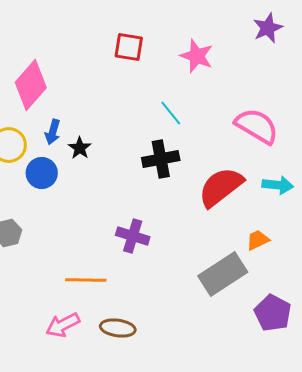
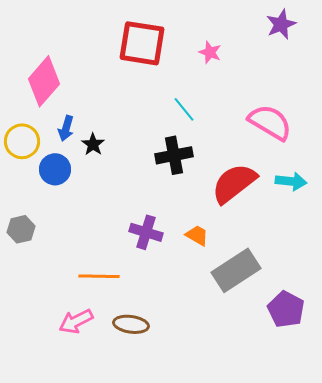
red square: (129, 47) -> (142, 43), size x1.6
pink star: (197, 56) -> (210, 52), size x0.7
orange trapezoid: (258, 240) -> (197, 235), moved, turned 55

